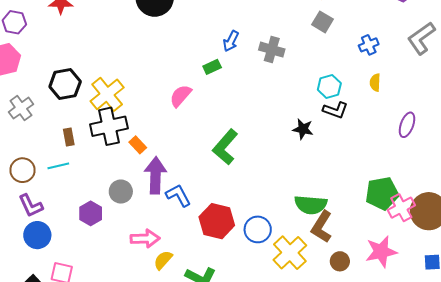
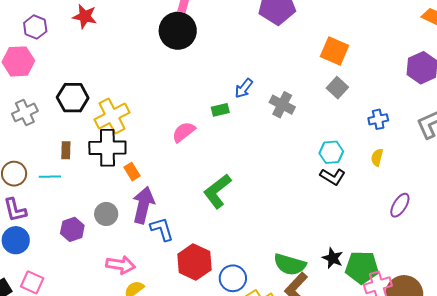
black star: (303, 129) -> (333, 258), moved

